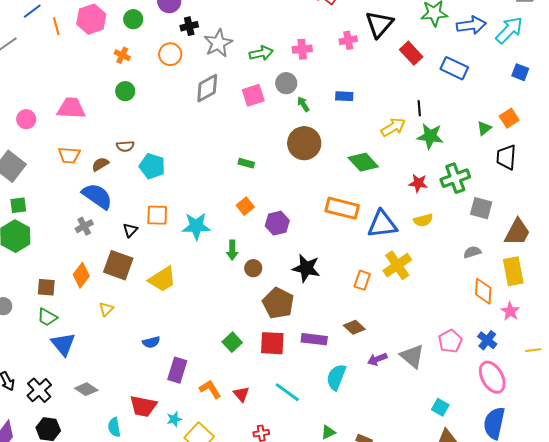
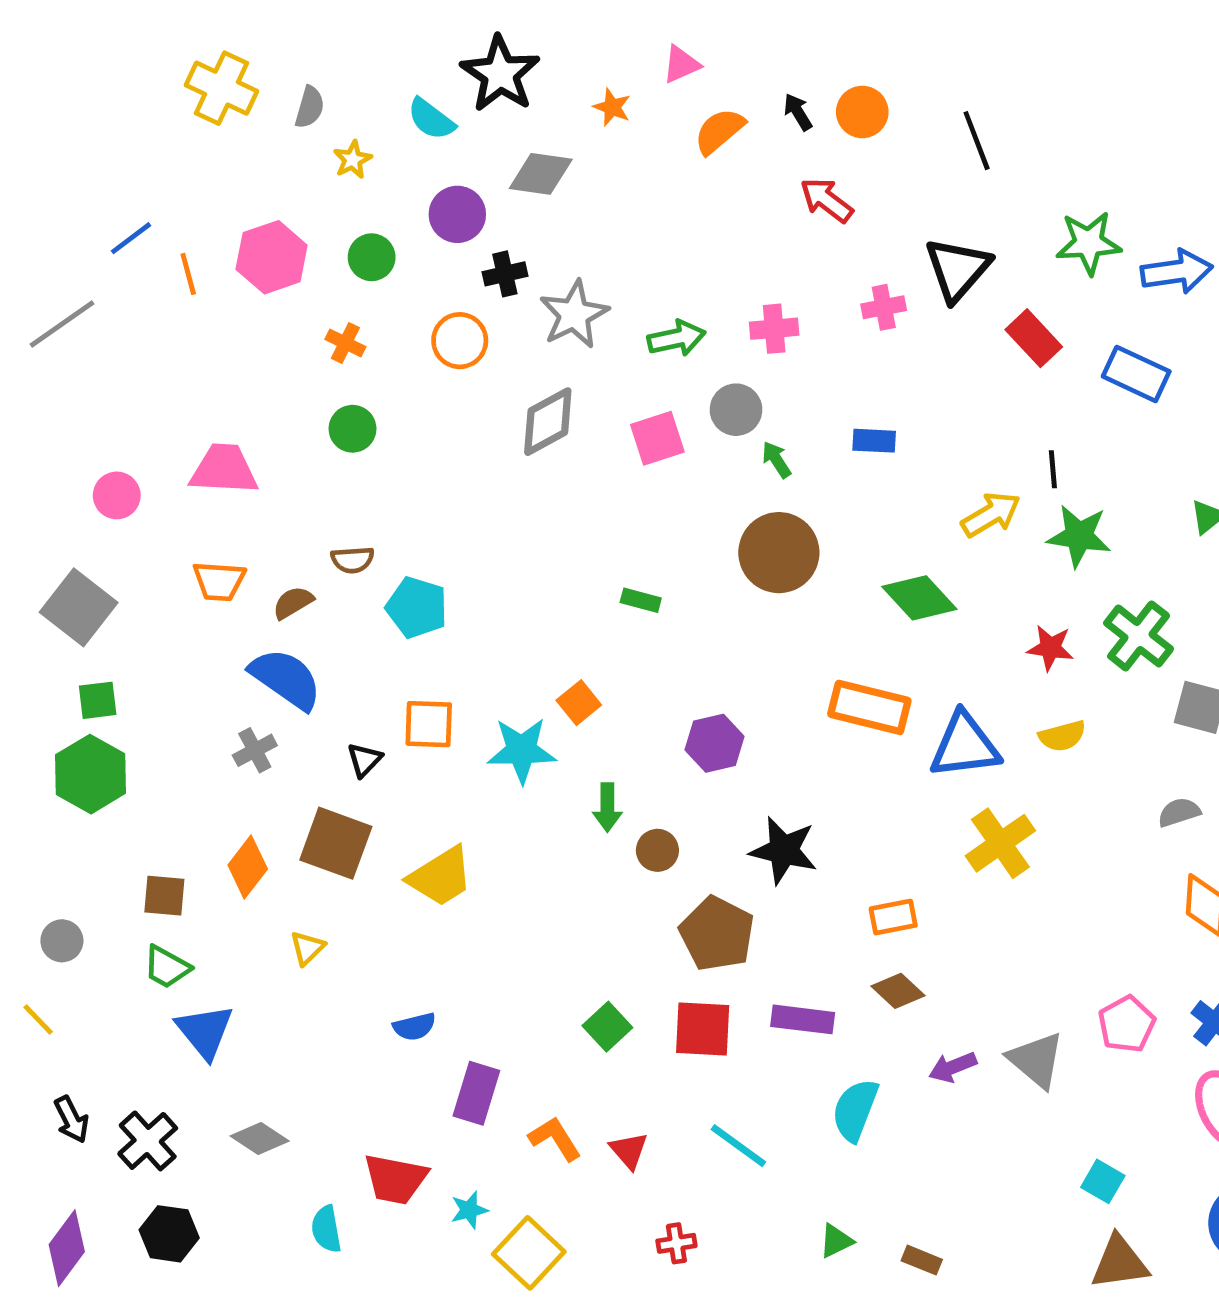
green cross: (455, 178) -> (1139, 636), turned -32
orange square: (245, 206) -> (579, 703), moved
orange rectangle: (362, 280) -> (893, 917), moved, turned 60

